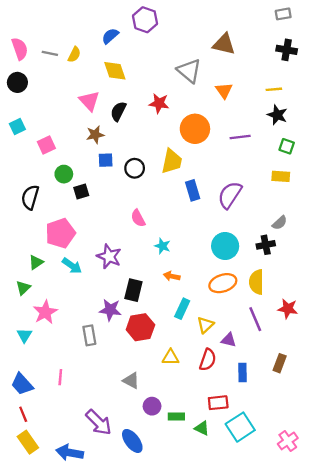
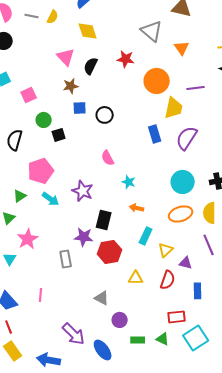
yellow trapezoid: (172, 161) -> (174, 108), moved
green rectangle: (176, 417) -> (138, 340), moved

